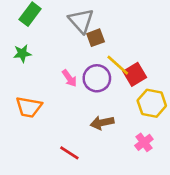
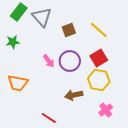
gray triangle: (81, 21) -> (42, 17), moved
yellow line: (118, 65) -> (99, 30), moved
yellow hexagon: (152, 103) -> (99, 80), moved

